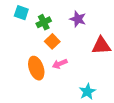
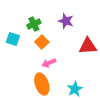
cyan square: (21, 13) -> (13, 39), moved
orange ellipse: (36, 68) -> (42, 84), moved

